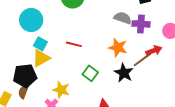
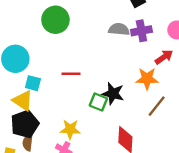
orange star: (118, 48) -> (147, 79), moved
yellow triangle: (41, 58) -> (23, 101), moved, turned -42
brown line: (142, 60) -> (157, 106), moved
black star: (124, 73) -> (113, 94), moved

